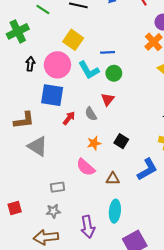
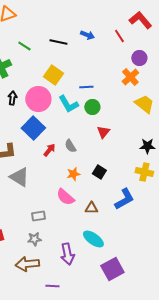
blue square: (52, 95) -> (33, 128), turned 35
red triangle: (108, 99) -> (103, 132), moved
cyan ellipse: (115, 211) -> (93, 239), turned -60

